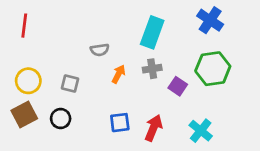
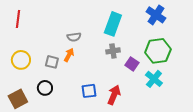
orange arrow: (119, 74) -> (69, 55), moved
brown square: (24, 114) -> (18, 99), moved
cyan cross: (201, 131) -> (154, 79), moved

